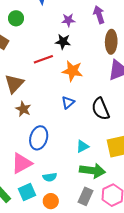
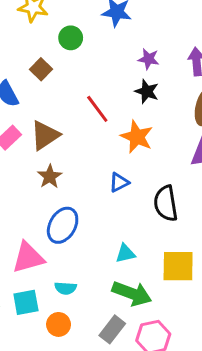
black star: (63, 42) -> (147, 91), moved
red line: (43, 59) -> (97, 109), turned 60

